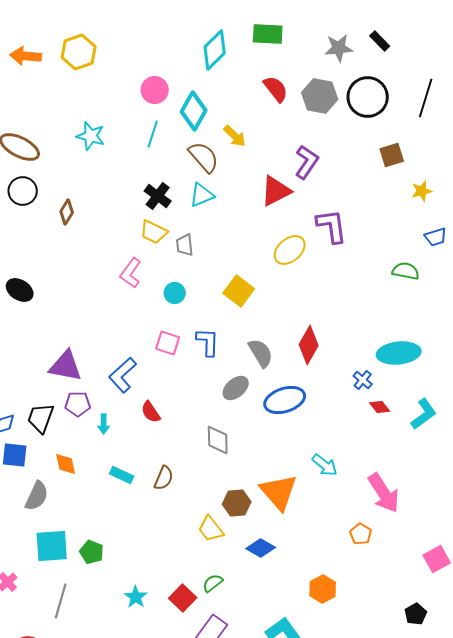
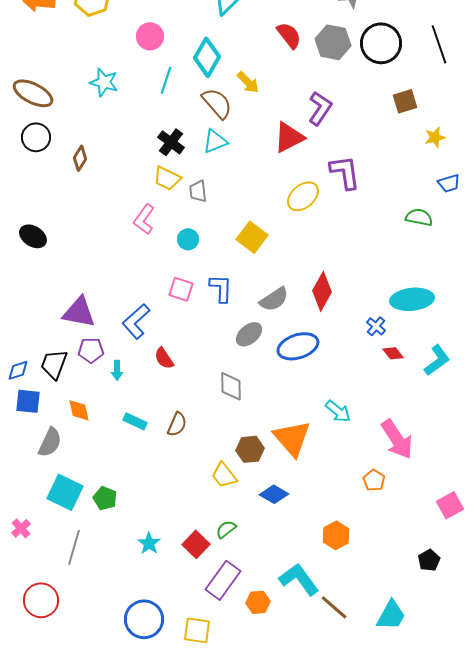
pink circle: (155, 90) -> (150, 36), moved
black line: (426, 98) -> (439, 44), turned -36
gray semicircle: (261, 353) -> (274, 299), turned 88
cyan square: (52, 546) -> (65, 492), turned 30

